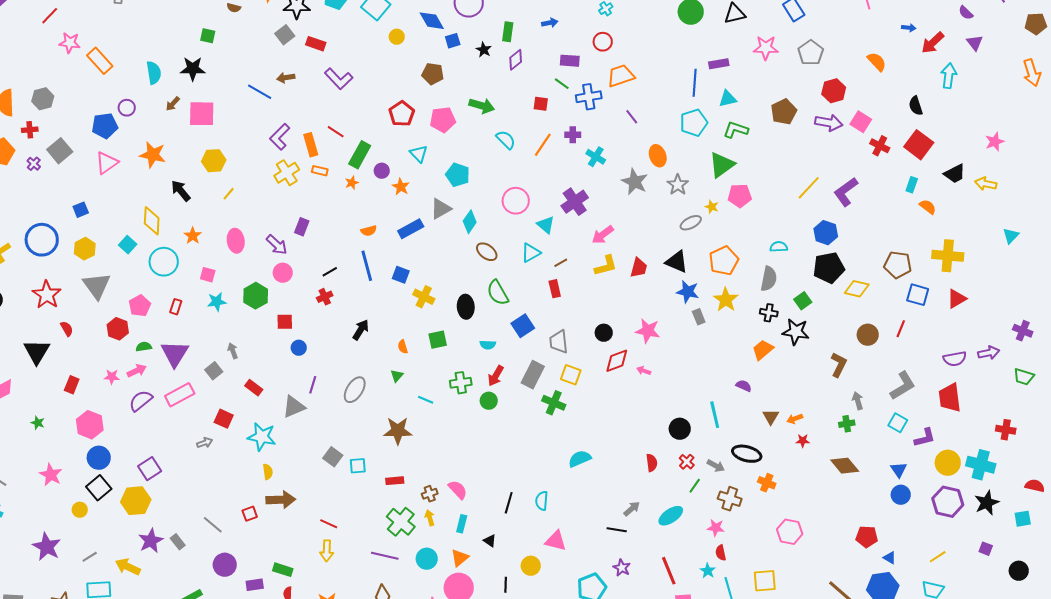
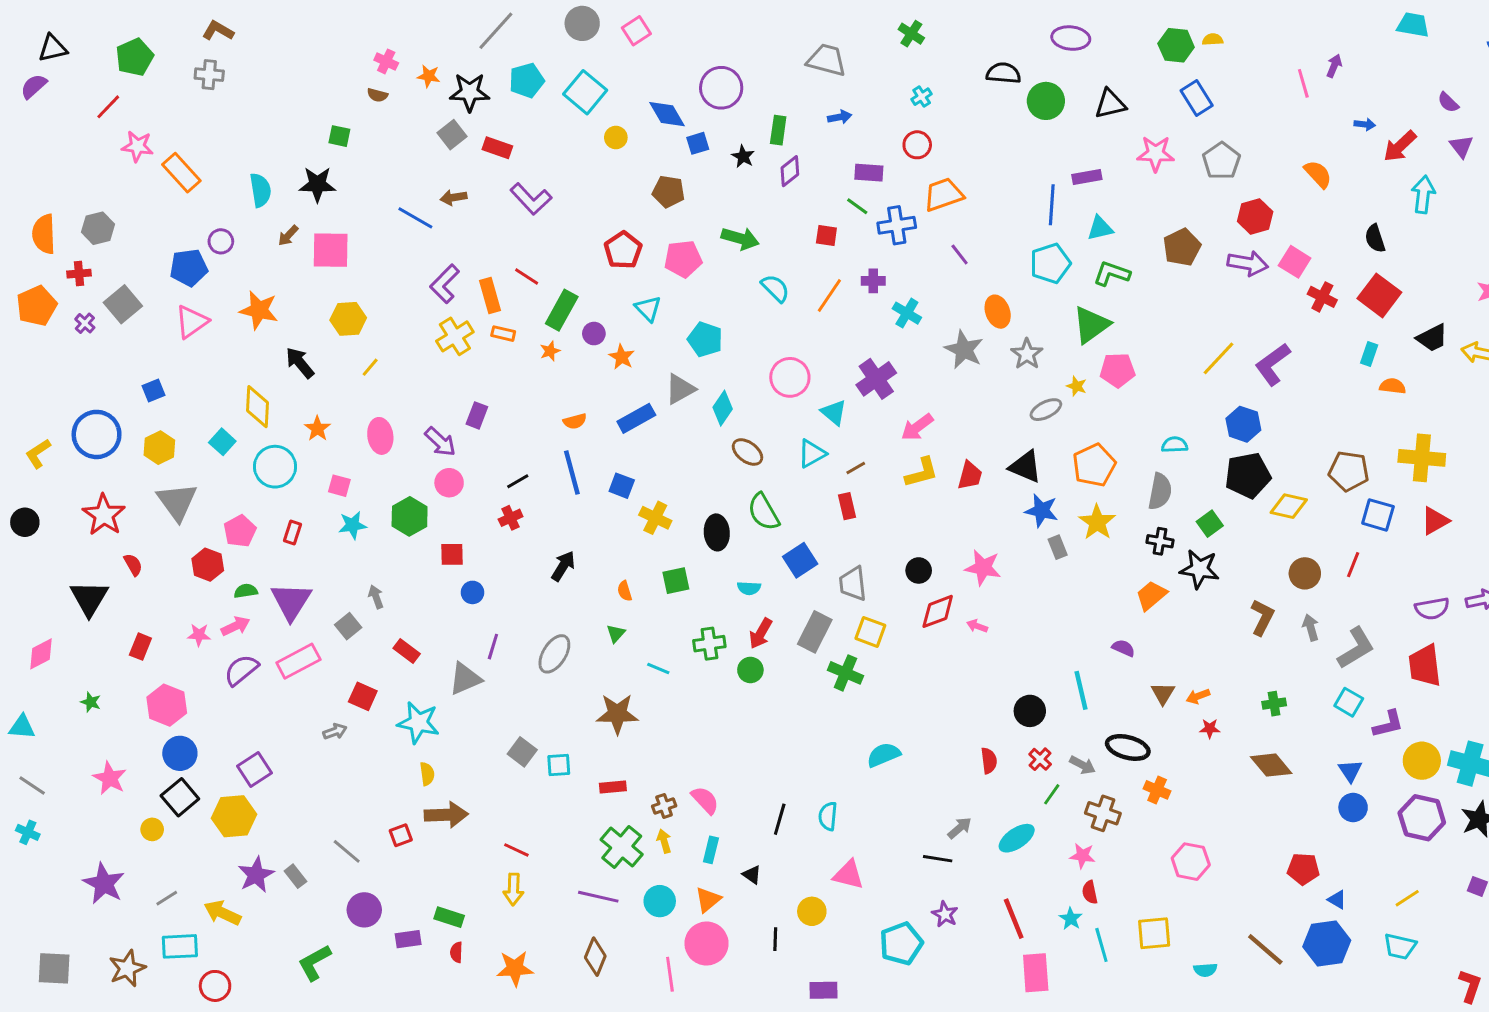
orange semicircle: (928, 207) -> (1393, 386), turned -30
gray arrow: (858, 401) -> (1311, 628), moved

